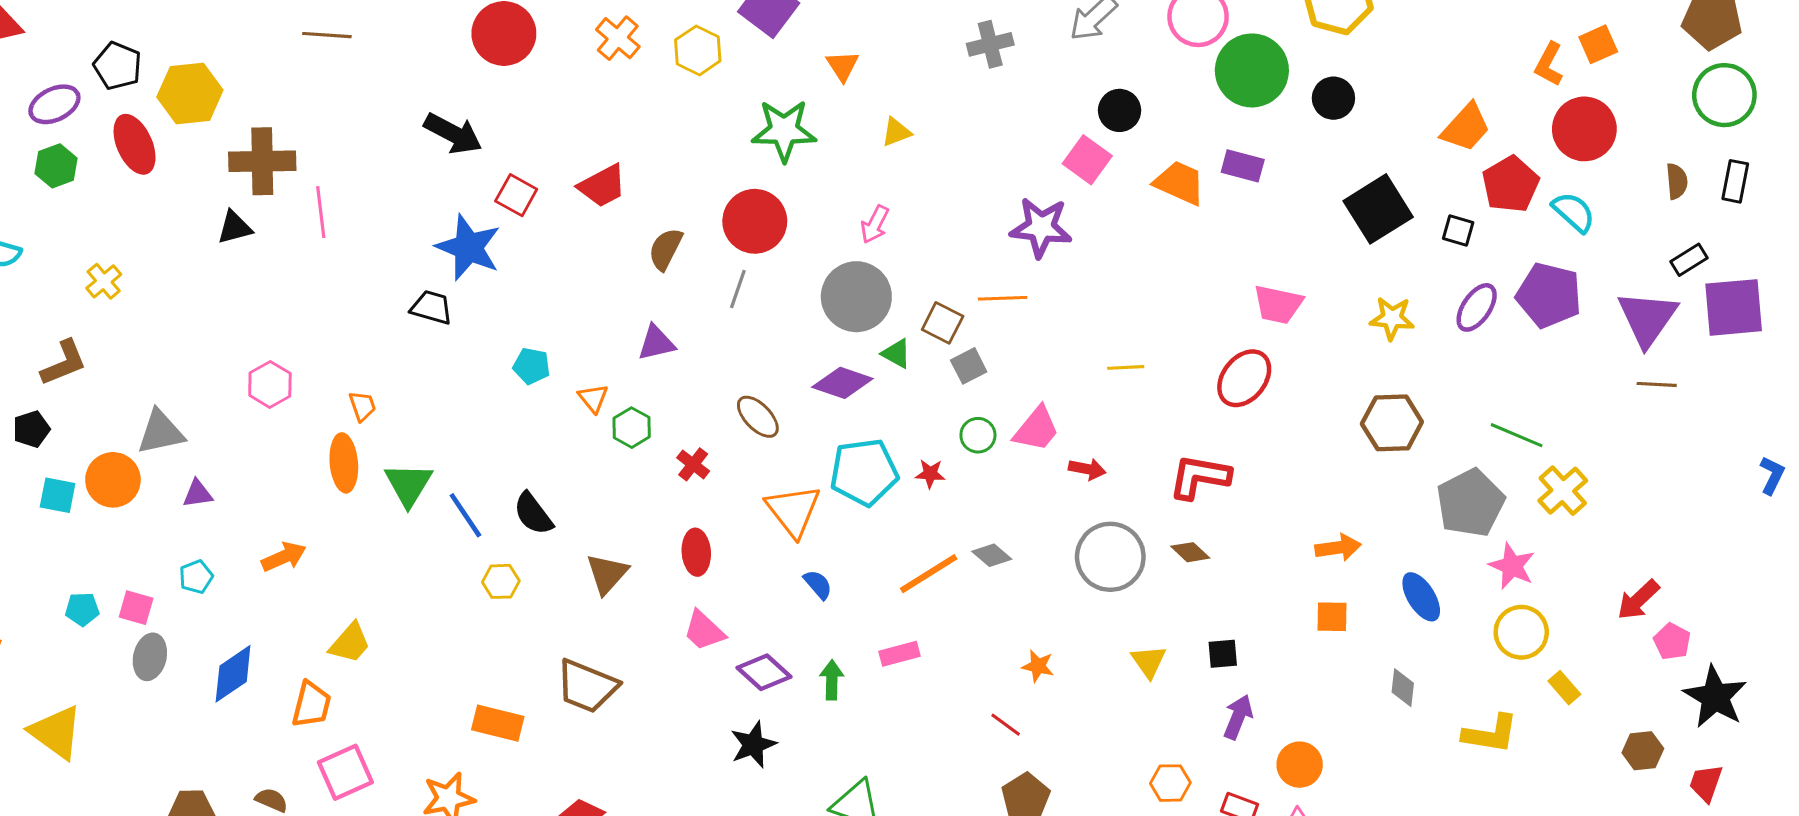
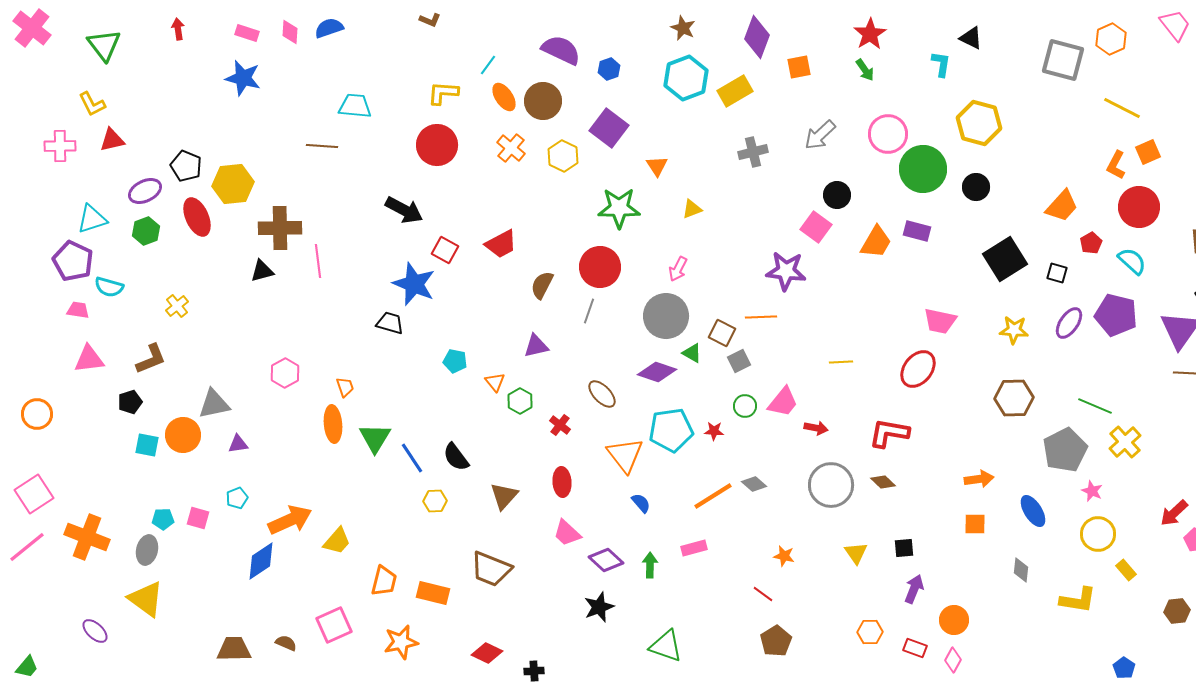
orange trapezoid: (1180, 183) -> (876, 242), turned 96
red pentagon: (1510, 184) -> (1091, 243), size x0.6
orange arrow: (284, 557) -> (290, 520), moved, size x1.5
pink star: (1512, 566) -> (1092, 491), size x0.7
gray ellipse: (150, 657) -> (147, 550), moved
orange trapezoid: (312, 705) -> (384, 581), moved

